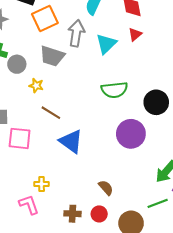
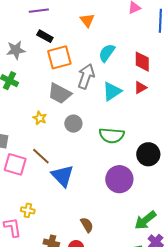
gray circle: (17, 64) -> (73, 124), moved
brown line: (51, 113) -> (41, 156), moved

